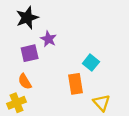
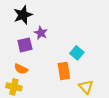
orange semicircle: (25, 81) -> (21, 69), turned -32
yellow cross: (17, 103) -> (14, 87), turned 35

